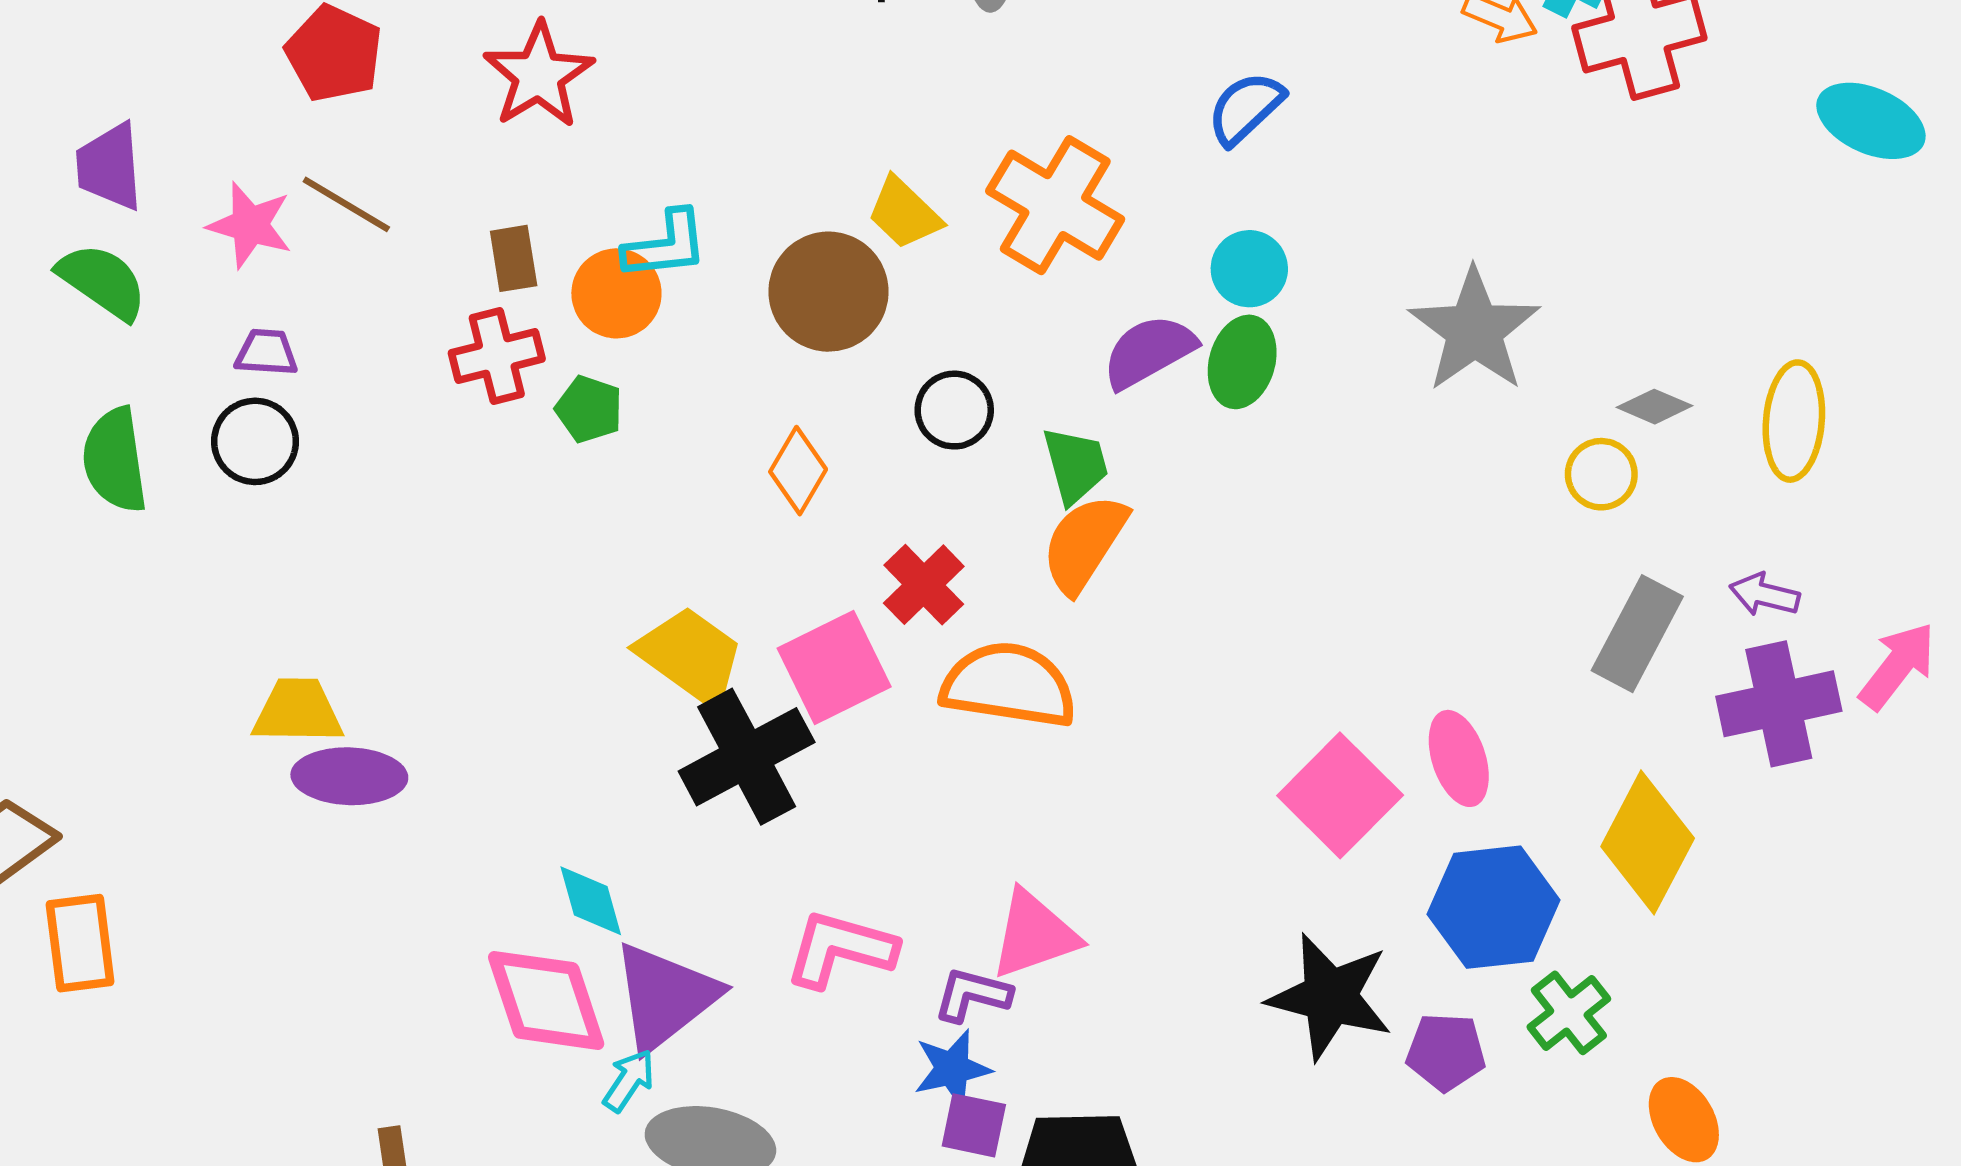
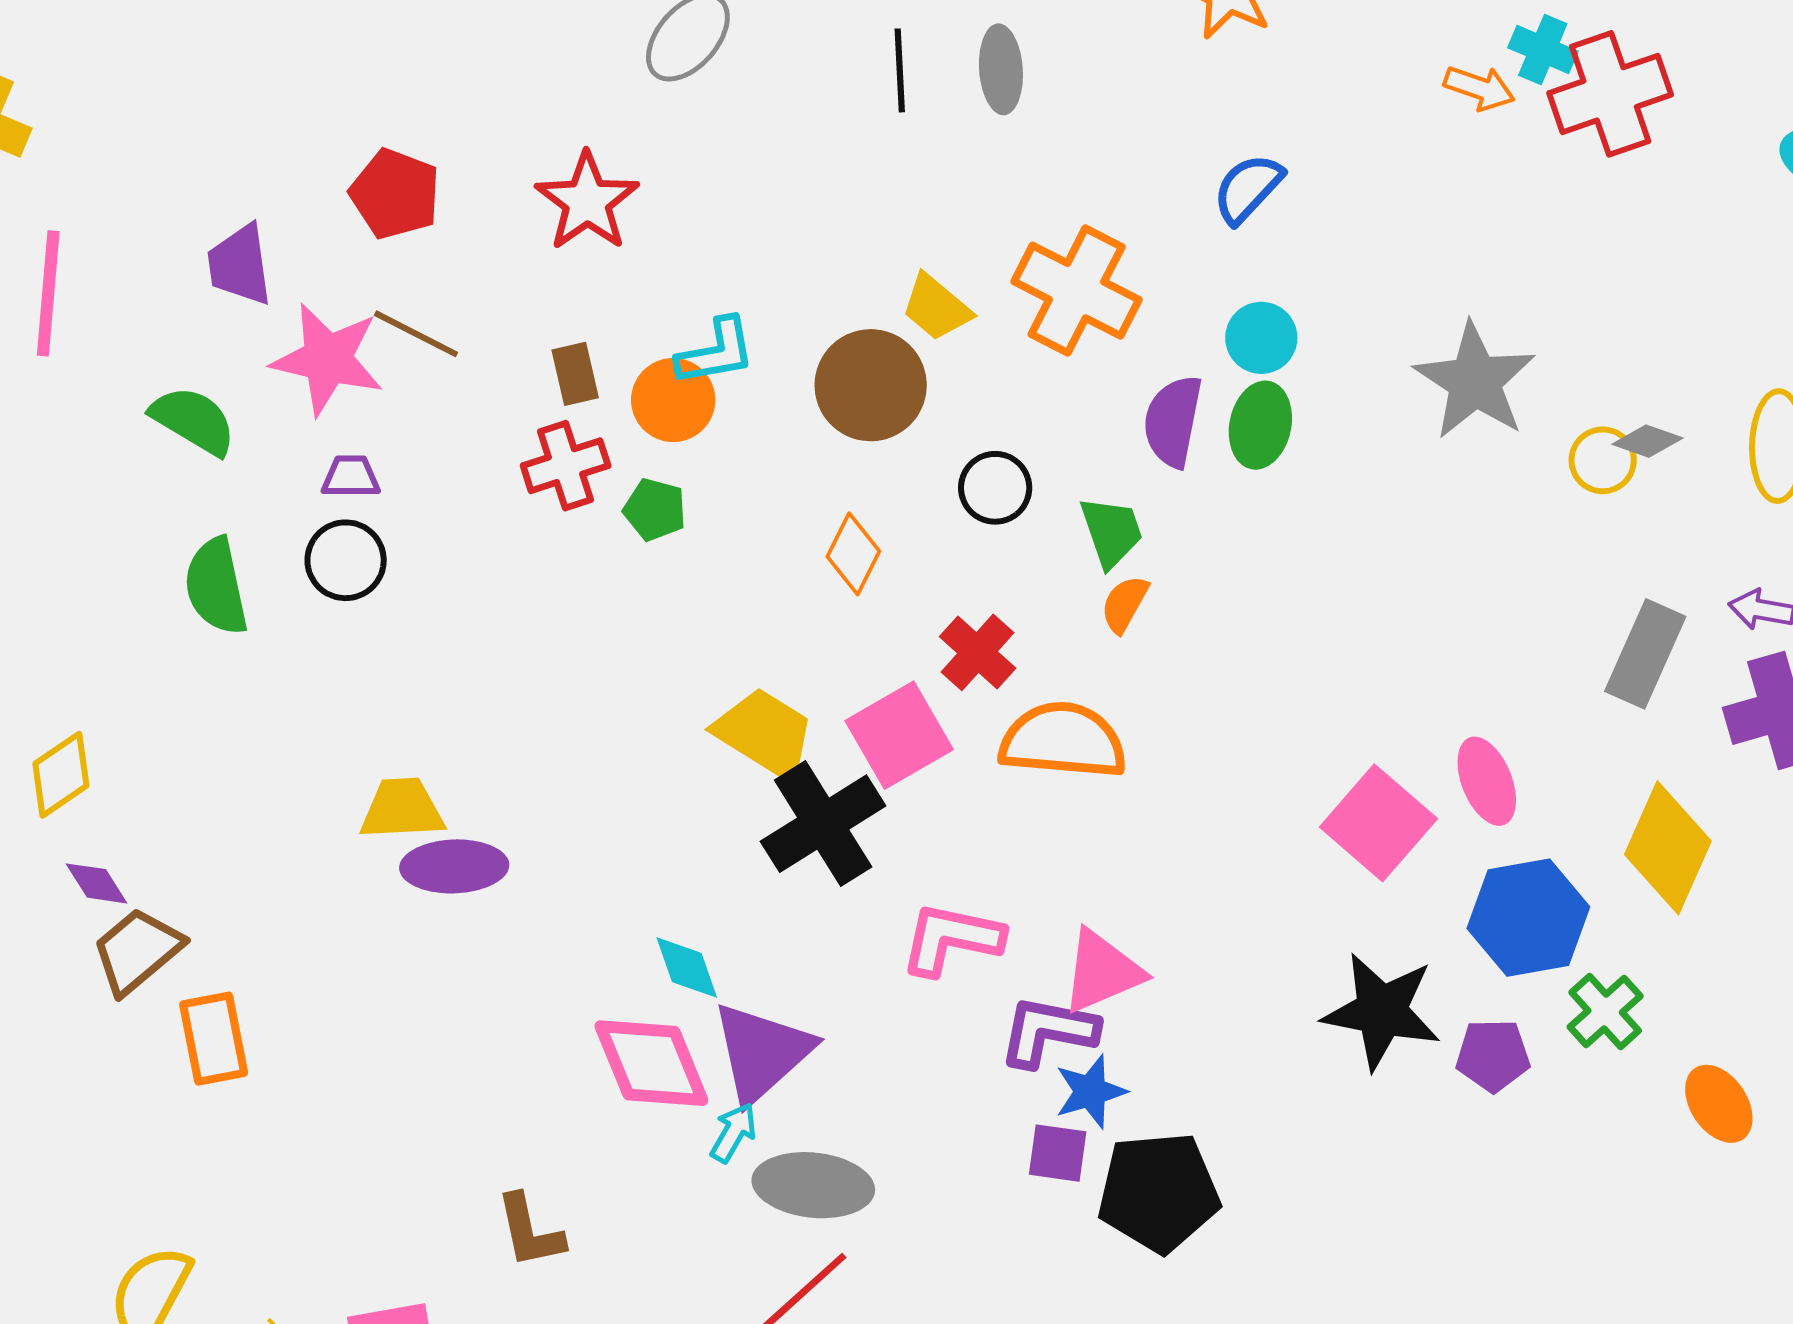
purple trapezoid: (109, 167) -> (240, 265), moved
pink star: (250, 225) -> (327, 359), size x1.4
purple semicircle: (1149, 352) -> (1173, 421), turned -46
yellow circle: (1601, 474) -> (1603, 460), moved
orange semicircle: (1084, 543) -> (1125, 604), size x0.6
pink L-shape: (840, 949) -> (951, 939), moved
purple L-shape: (972, 995) -> (1048, 1031), size x1.4
blue star: (952, 1069) -> (1090, 1092), moved

